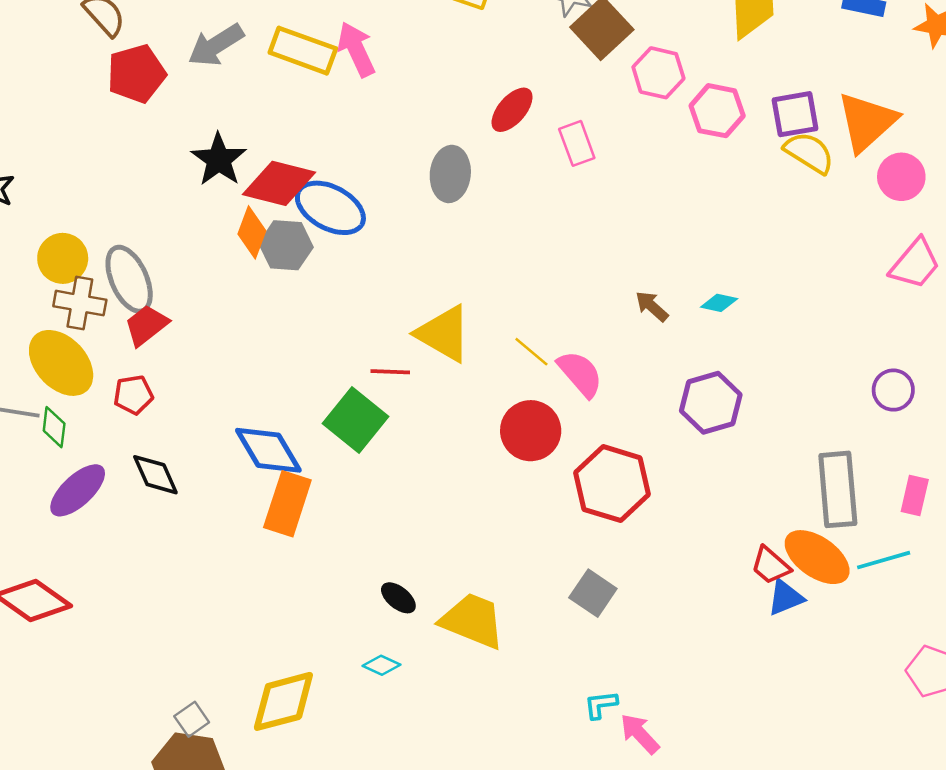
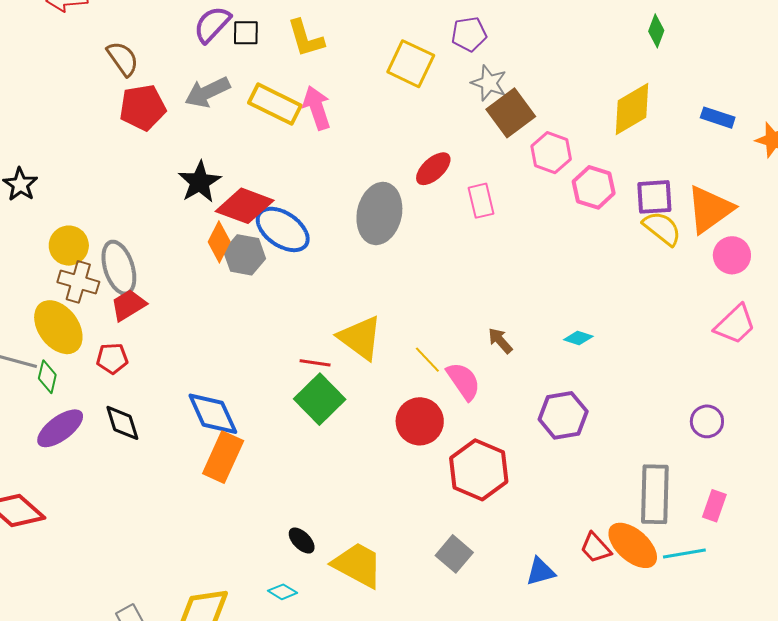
gray ellipse: (450, 174) -> (379, 213), size x1.4
brown arrow: (652, 306) -> (500, 341), moved
green square: (355, 420) -> (320, 399), moved
blue triangle: (786, 598) -> (541, 572), moved

